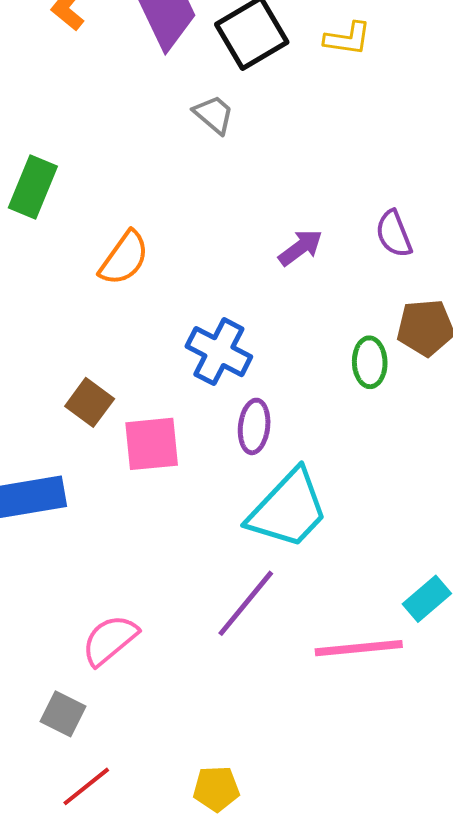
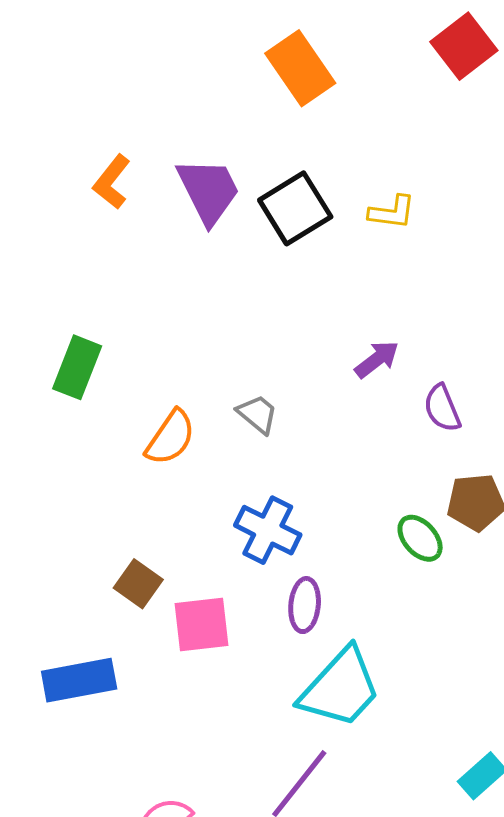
gray trapezoid: (214, 114) -> (257, 414), moved
purple arrow: (300, 248) -> (377, 359), moved
green ellipse: (370, 362) -> (420, 538), turned -39

